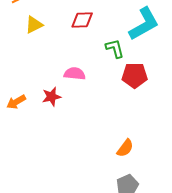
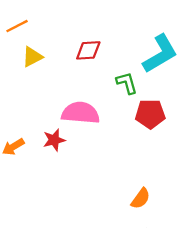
pink semicircle: (75, 74) -> (80, 113), size x1.5

